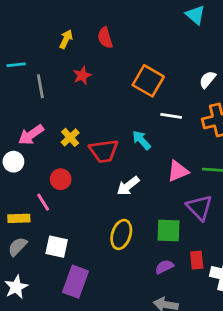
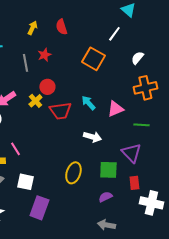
gray line: (40, 86) -> (25, 63), moved
white line: (171, 116) -> (114, 34), moved, turned -63
pink triangle: (178, 171) -> (115, 109), moved
red circle: (61, 179) -> (47, 87), moved
white arrow: (128, 186) -> (92, 137), moved, turned -126
red rectangle: (197, 260) -> (134, 183), moved

